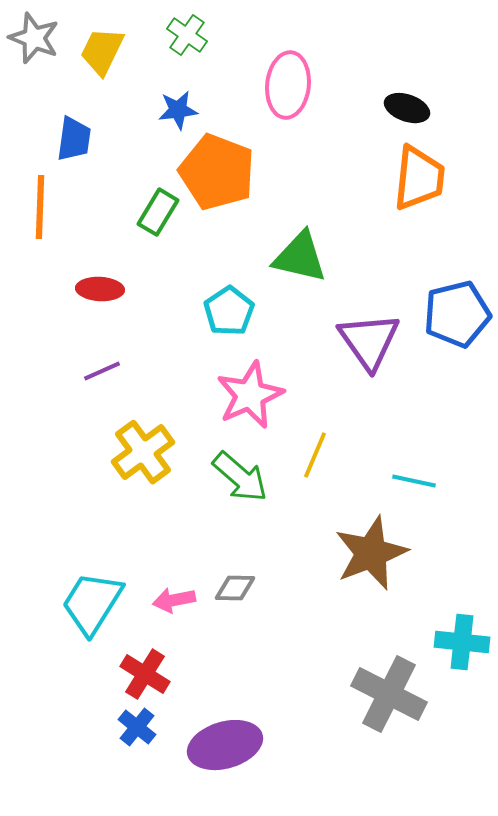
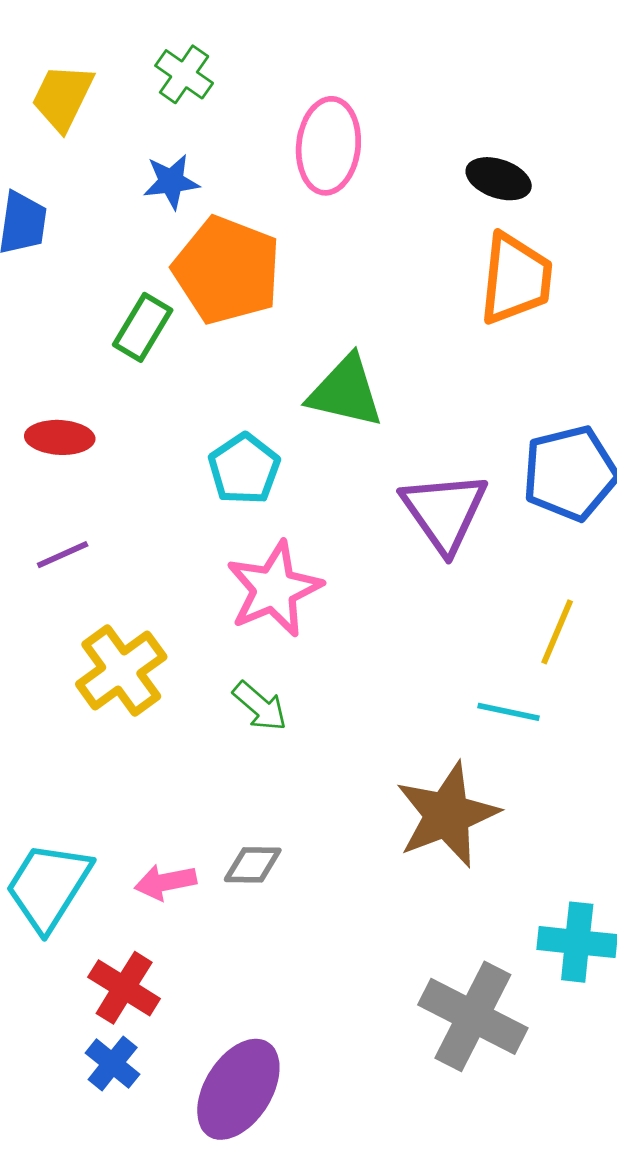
yellow line: (315, 455) -> (557, 632), moved
green arrow: (240, 477) -> (260, 706), size x0.7
purple ellipse: (225, 745) -> (238, 1089), turned -42

